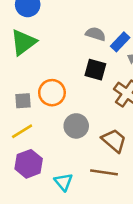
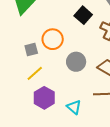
black square: (95, 70) -> (83, 15), turned 36

